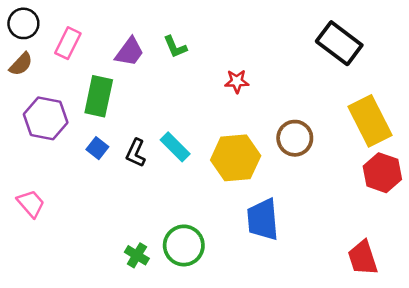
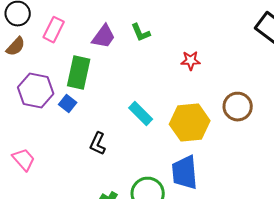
blue square: (97, 148) -> (68, 104), moved
black L-shape: (136, 153) -> (98, 144), moved
blue trapezoid: (263, 220) -> (185, 173), moved

